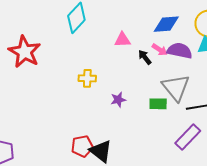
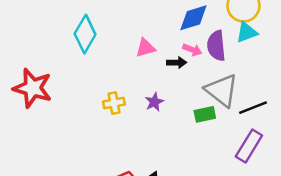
purple semicircle: (180, 51) -> (216, 46), turned -95
black arrow: (145, 57) -> (177, 63), turned 140
purple star: (118, 100) -> (154, 102), moved

